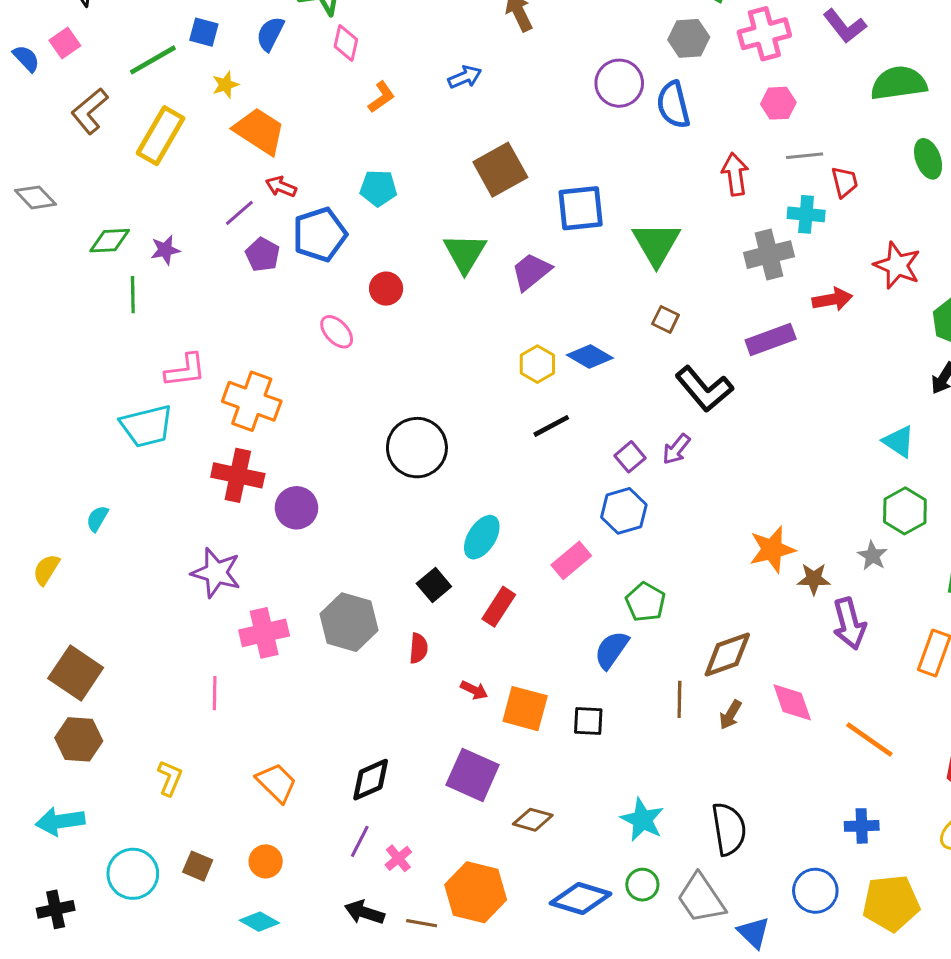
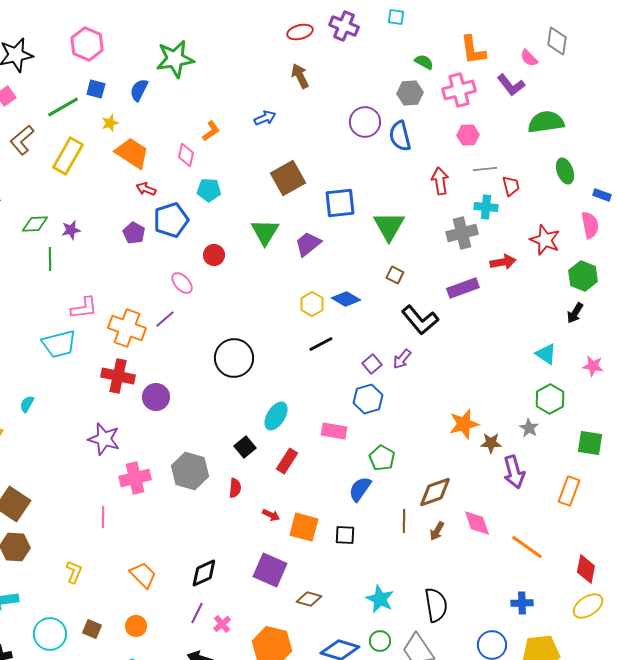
pink diamond: (346, 43) -> (186, 155), moved
purple line: (239, 213) -> (165, 319), moved
pink rectangle: (571, 560) -> (334, 431), turned 50

